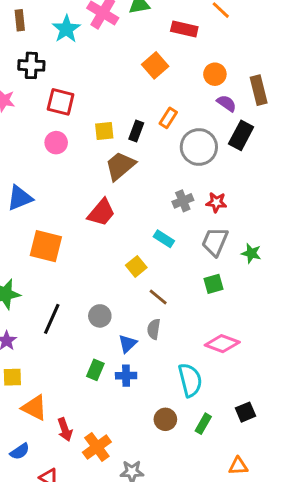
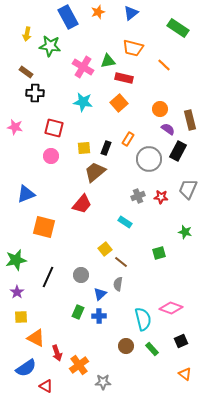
brown rectangle: (20, 20) -> (26, 72), turned -48
cyan star: (66, 29) -> (83, 102), moved, turned -30
red rectangle: (184, 29) -> (124, 78), moved
black cross: (31, 65) -> (35, 93), moved
gray trapezoid: (215, 242) -> (188, 189), moved
yellow square: (136, 266) -> (105, 249), moved
pink diamond: (222, 344) -> (171, 308), moved
green rectangle: (203, 424) -> (152, 349), turned -72
blue semicircle: (20, 451) -> (26, 368), size x1.5
orange triangle: (238, 466) -> (185, 374), moved, turned 40

